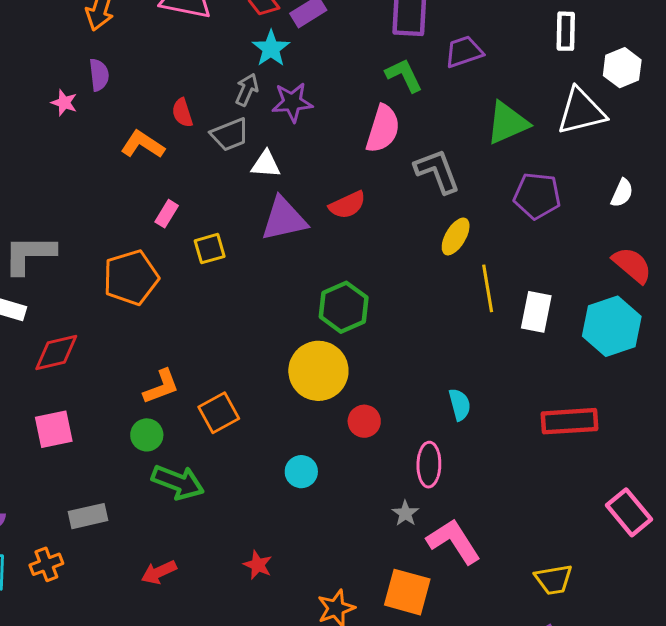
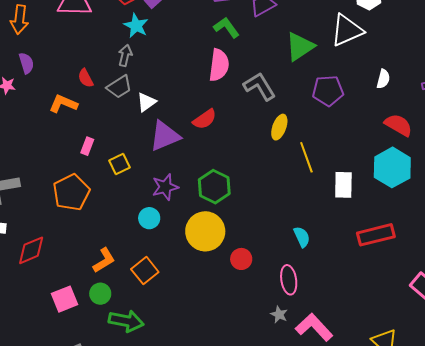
purple star: (292, 102) -> (165, 187), moved
white triangle: (266, 164) -> (146, 102), turned -30
white rectangle: (536, 312) -> (343, 185), moved
pink square: (54, 429) -> (65, 299), moved
cyan circle: (301, 472) -> (149, 218), moved

